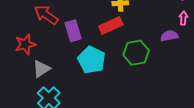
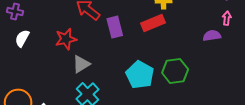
green hexagon: (136, 53) -> (175, 71), moved
cyan pentagon: (92, 60) -> (140, 75), moved

